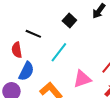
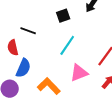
black square: (69, 20) -> (63, 16), turned 32
cyan line: (59, 52) -> (67, 45), moved

